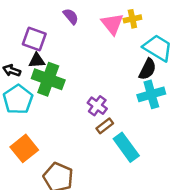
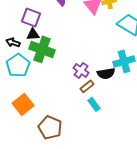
black semicircle: (148, 69) -> (106, 73), moved, turned 54
cyan rectangle: (126, 147) -> (94, 104), moved, size x0.6

